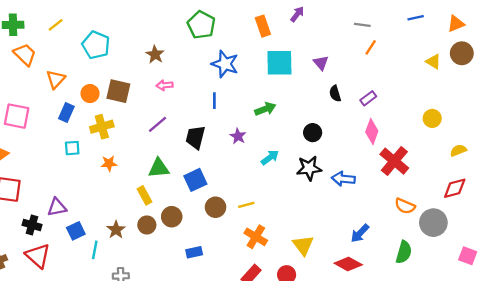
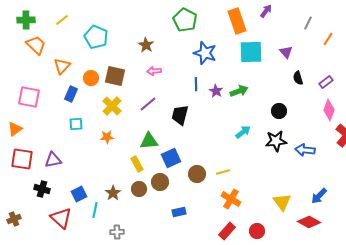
gray line: (362, 25) -> (308, 23), moved, turned -72
orange rectangle: (263, 26) -> (237, 21), size x1.4
yellow cross: (102, 127) -> (112, 106), moved, turned -30
purple star: (238, 136) -> (216, 91), moved
blue square: (195, 180) -> (171, 158), moved
purple triangle: (57, 207) -> (53, 160), moved
yellow triangle: (303, 245) -> (282, 202), moved
red triangle: (38, 256) -> (61, 218), moved

